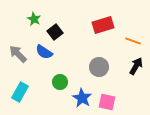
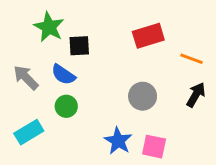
green star: (34, 19) -> (49, 27), size x1.5
black square: (55, 32) -> (79, 46), turned 35
green circle: (60, 82) -> (66, 106), moved
cyan rectangle: (20, 92) -> (29, 132), turned 30

